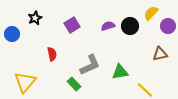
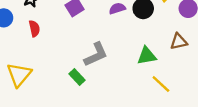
red semicircle: (52, 54) -> (34, 29), moved
green triangle: (120, 72) -> (147, 56), moved

